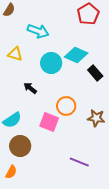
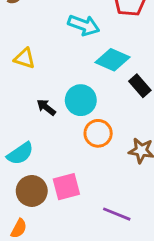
cyan arrow: (38, 31) -> (84, 25), moved
cyan circle: (51, 63) -> (81, 100), moved
pink square: (49, 122) -> (66, 187), moved, turned -36

